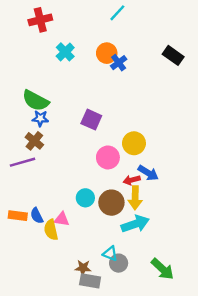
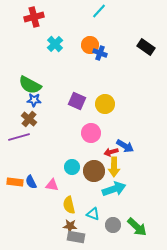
blue cross: (119, 63) -> (100, 53), turned -32
yellow circle: (134, 143) -> (105, 104), moved
yellow semicircle: (51, 230) -> (69, 205), moved
gray circle: (119, 263) -> (113, 225), moved

